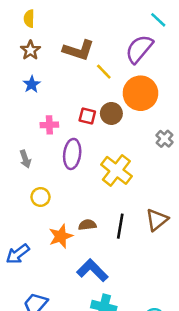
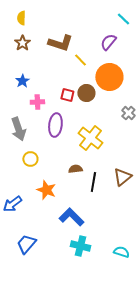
purple semicircle: (139, 49) -> (108, 42), size x0.7
blue star: (32, 84) -> (22, 81), moved
gray arrow: (25, 159) -> (18, 129), size x1.6
brown semicircle: (87, 225) -> (75, 169), moved
orange star: (61, 236) -> (46, 190), turned -30

